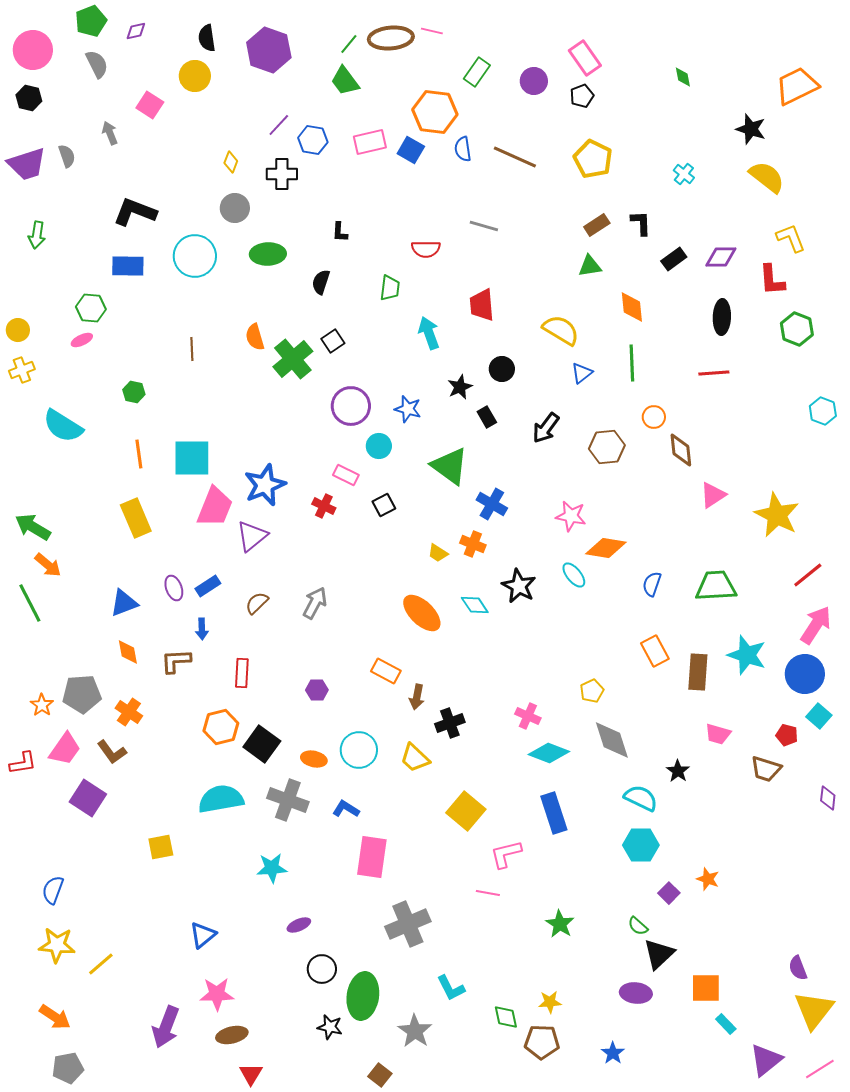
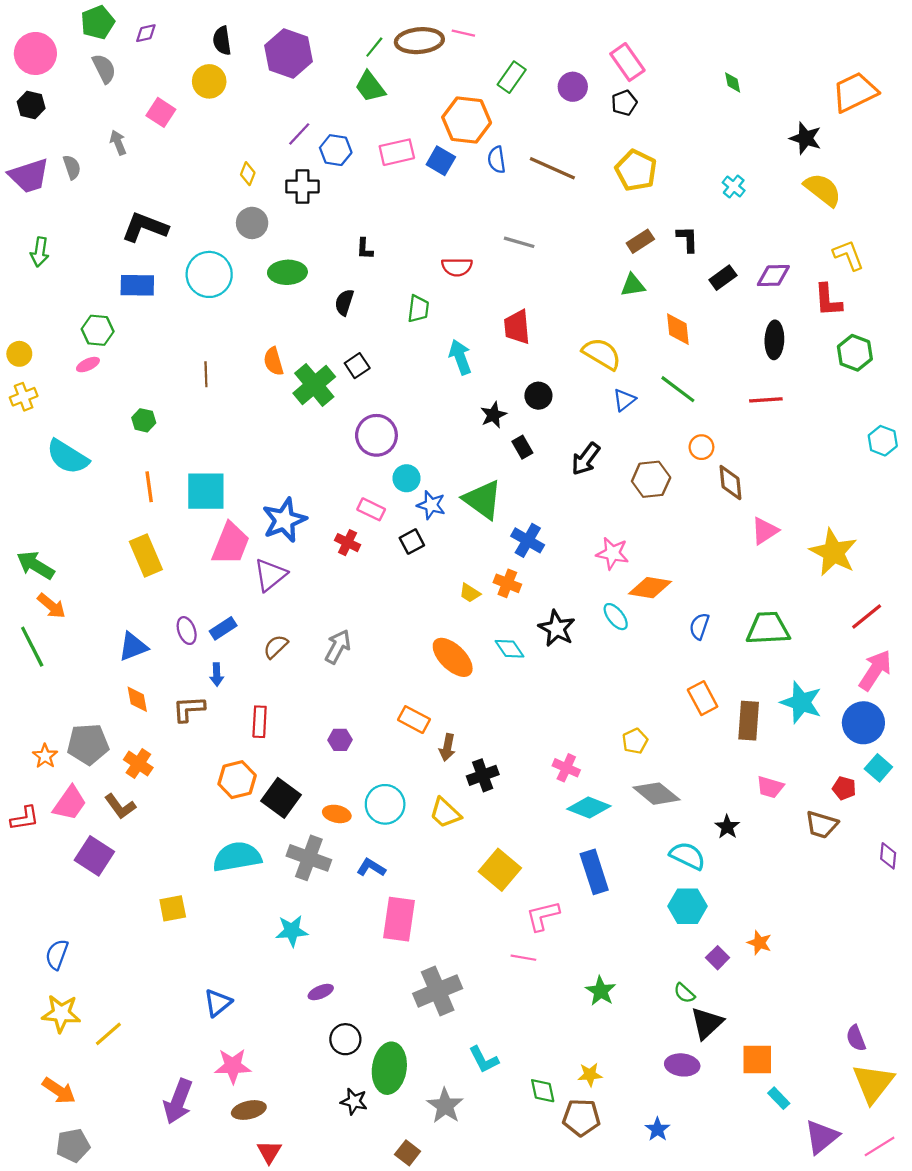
green line: (632, 363) -> (678, 389), turned -51
blue star: (408, 409) -> (431, 505), moved
gray diamond: (612, 740) -> (656, 794), turned -33

